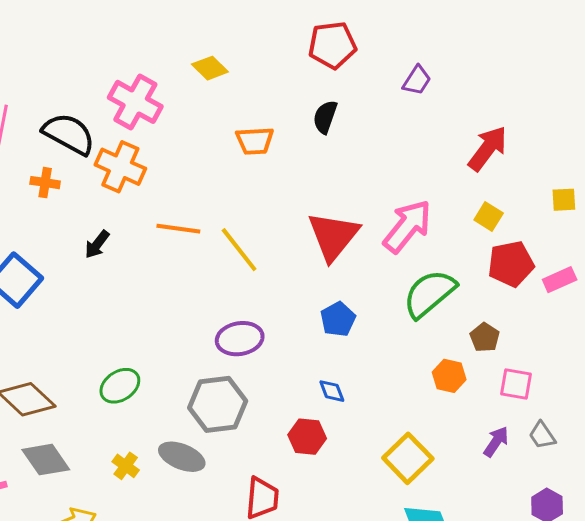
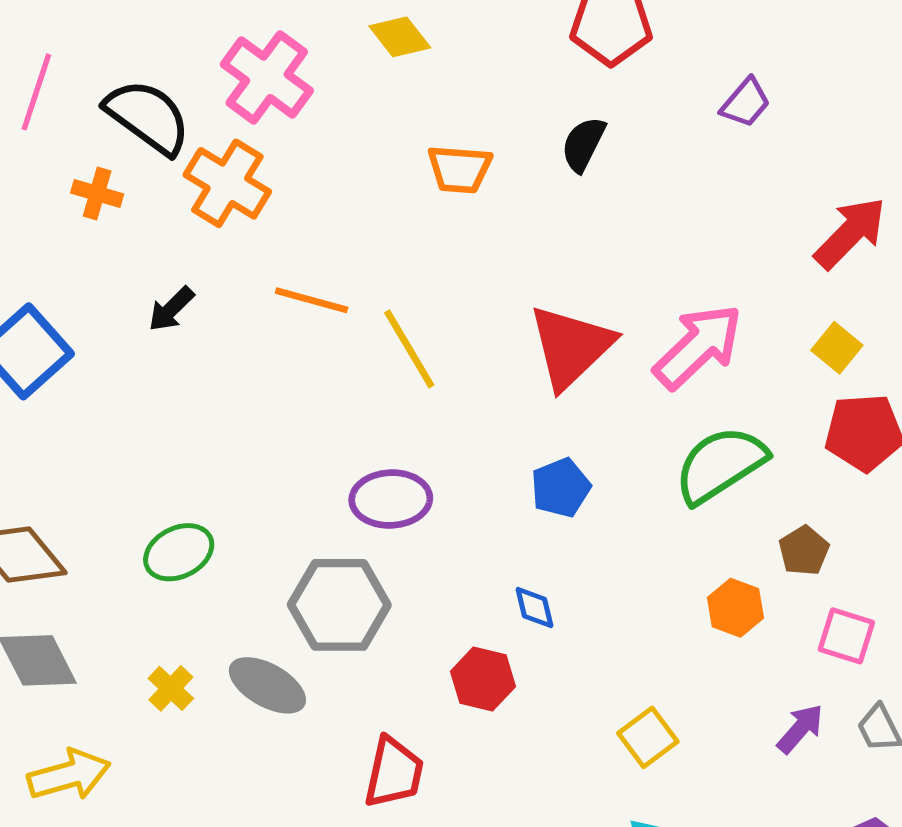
yellow square: (408, 458) -> (648, 737), size x0.7

